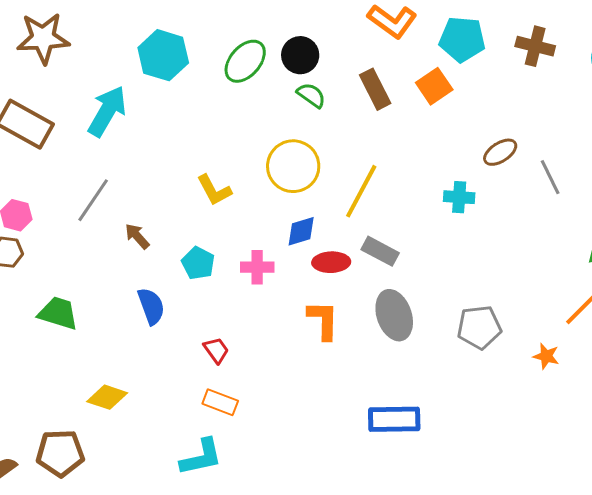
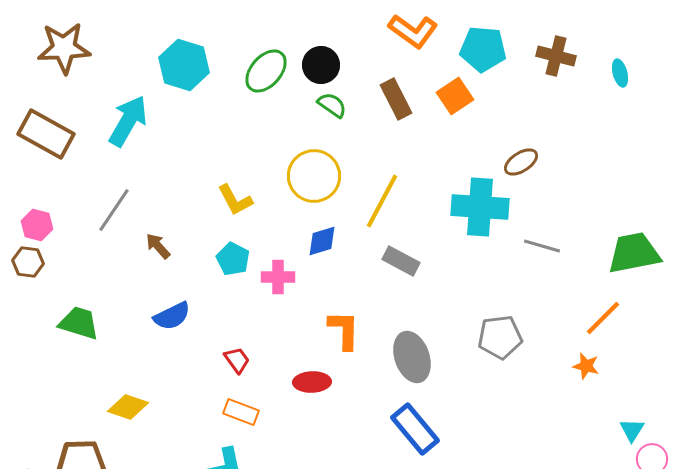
gray line: (550, 177) -> (542, 246), moved, turned -48
cyan cross: (459, 197) -> (480, 207), size x1.8
red ellipse: (331, 262) -> (312, 382), moved
cyan pentagon: (198, 263) -> (233, 259), moved
blue semicircle: (151, 306) -> (172, 316), turned 84
gray ellipse: (394, 315) -> (412, 357), moved
orange star: (546, 356) -> (586, 366), moved
blue rectangle: (394, 419) -> (415, 429), turned 51

